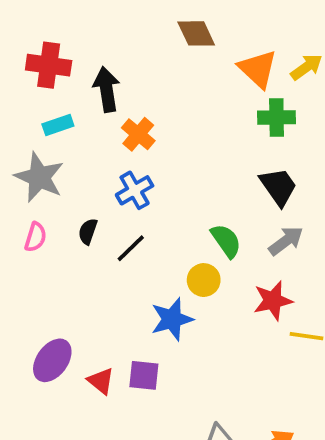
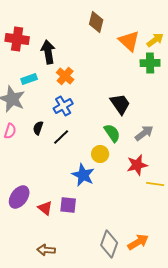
brown diamond: (196, 33) -> (96, 22), turned 40
green cross: (277, 117) -> (150, 63), moved
cyan rectangle: (58, 125) -> (29, 79), moved
black trapezoid: (278, 187) -> (120, 104), moved
blue star: (172, 319) -> (83, 175), turned -30

